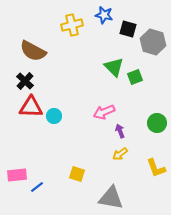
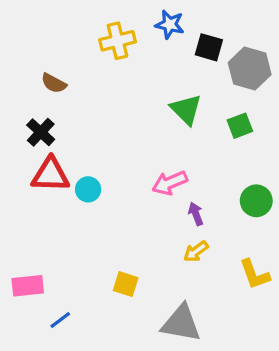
brown semicircle: (33, 51) -> (54, 83), size x0.6
green square: (135, 77) -> (240, 126), moved
blue line: (37, 187) -> (60, 320), moved

